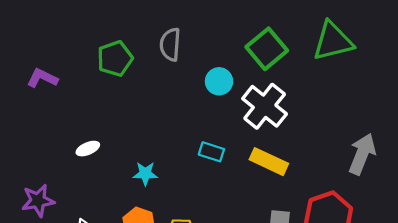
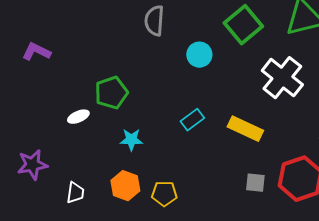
green pentagon: (115, 59) -> (111, 93), moved
white cross: (265, 106) -> (282, 78), moved
cyan rectangle: (211, 152) -> (192, 120), turned -55

